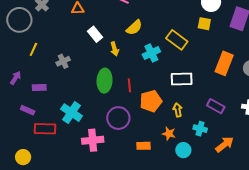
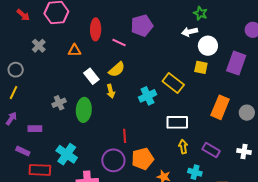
gray circle: (19, 20) -> (16, 70), moved, size x0.6
yellow semicircle: (134, 27) -> (117, 69), moved
yellow line: (33, 49) -> (14, 93), moved
green ellipse: (105, 81) -> (84, 110), moved
red line: (129, 85) -> (125, 136), moved
orange pentagon: (151, 101) -> (143, 159), moved
yellow arrow: (178, 110) -> (183, 147), moved

